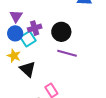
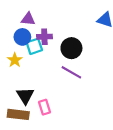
purple triangle: (16, 16) -> (28, 19), turned 48
black triangle: (28, 69) -> (25, 96), moved

